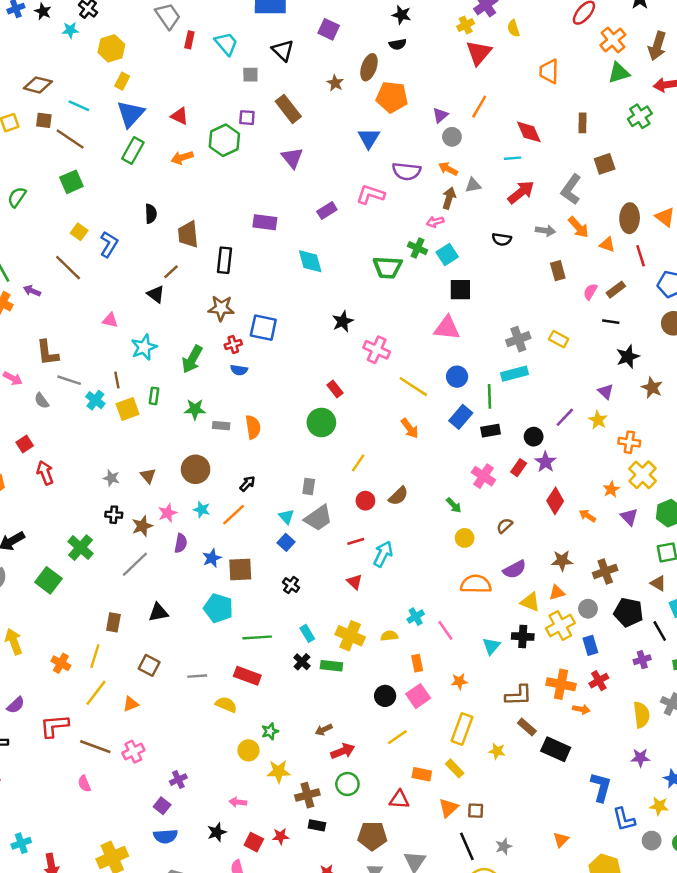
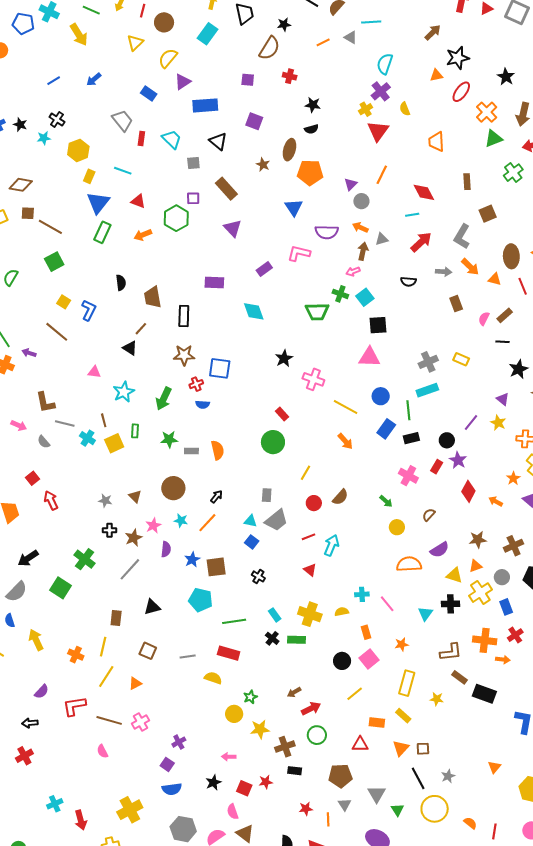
cyan line: (79, 106) -> (123, 171), moved
cyan triangle: (286, 517) -> (250, 521), turned -32
cyan cross: (416, 617) -> (362, 594), turned 32

